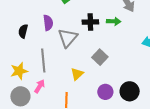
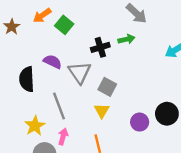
purple semicircle: (48, 23) -> (53, 62), turned -42
black semicircle: (23, 31) -> (27, 79), size x1.5
gray square: (100, 57) -> (107, 87), moved

